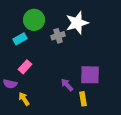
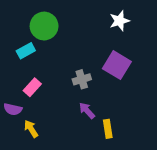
white star: (77, 23) -> (119, 21), moved, size x0.7
gray cross: (58, 36) -> (82, 79), moved
purple square: (90, 75) -> (117, 65), moved, turned 30

